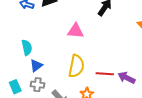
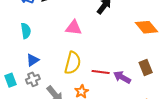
cyan semicircle: (27, 48) -> (26, 31), moved
gray cross: (37, 85) -> (33, 79), turned -32

